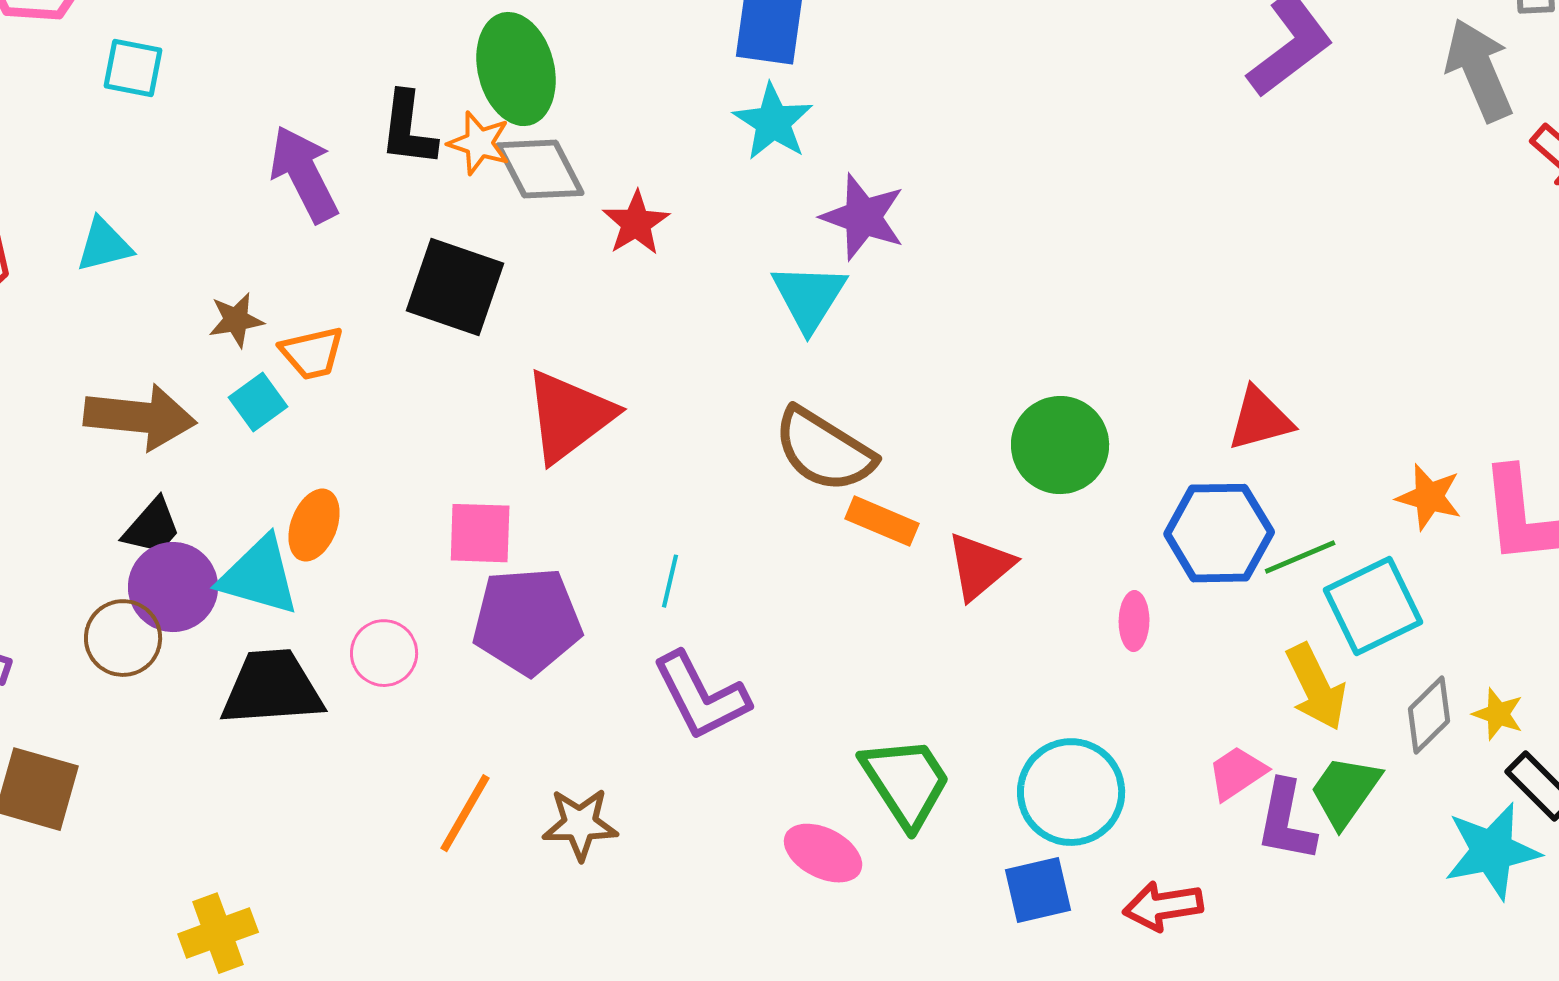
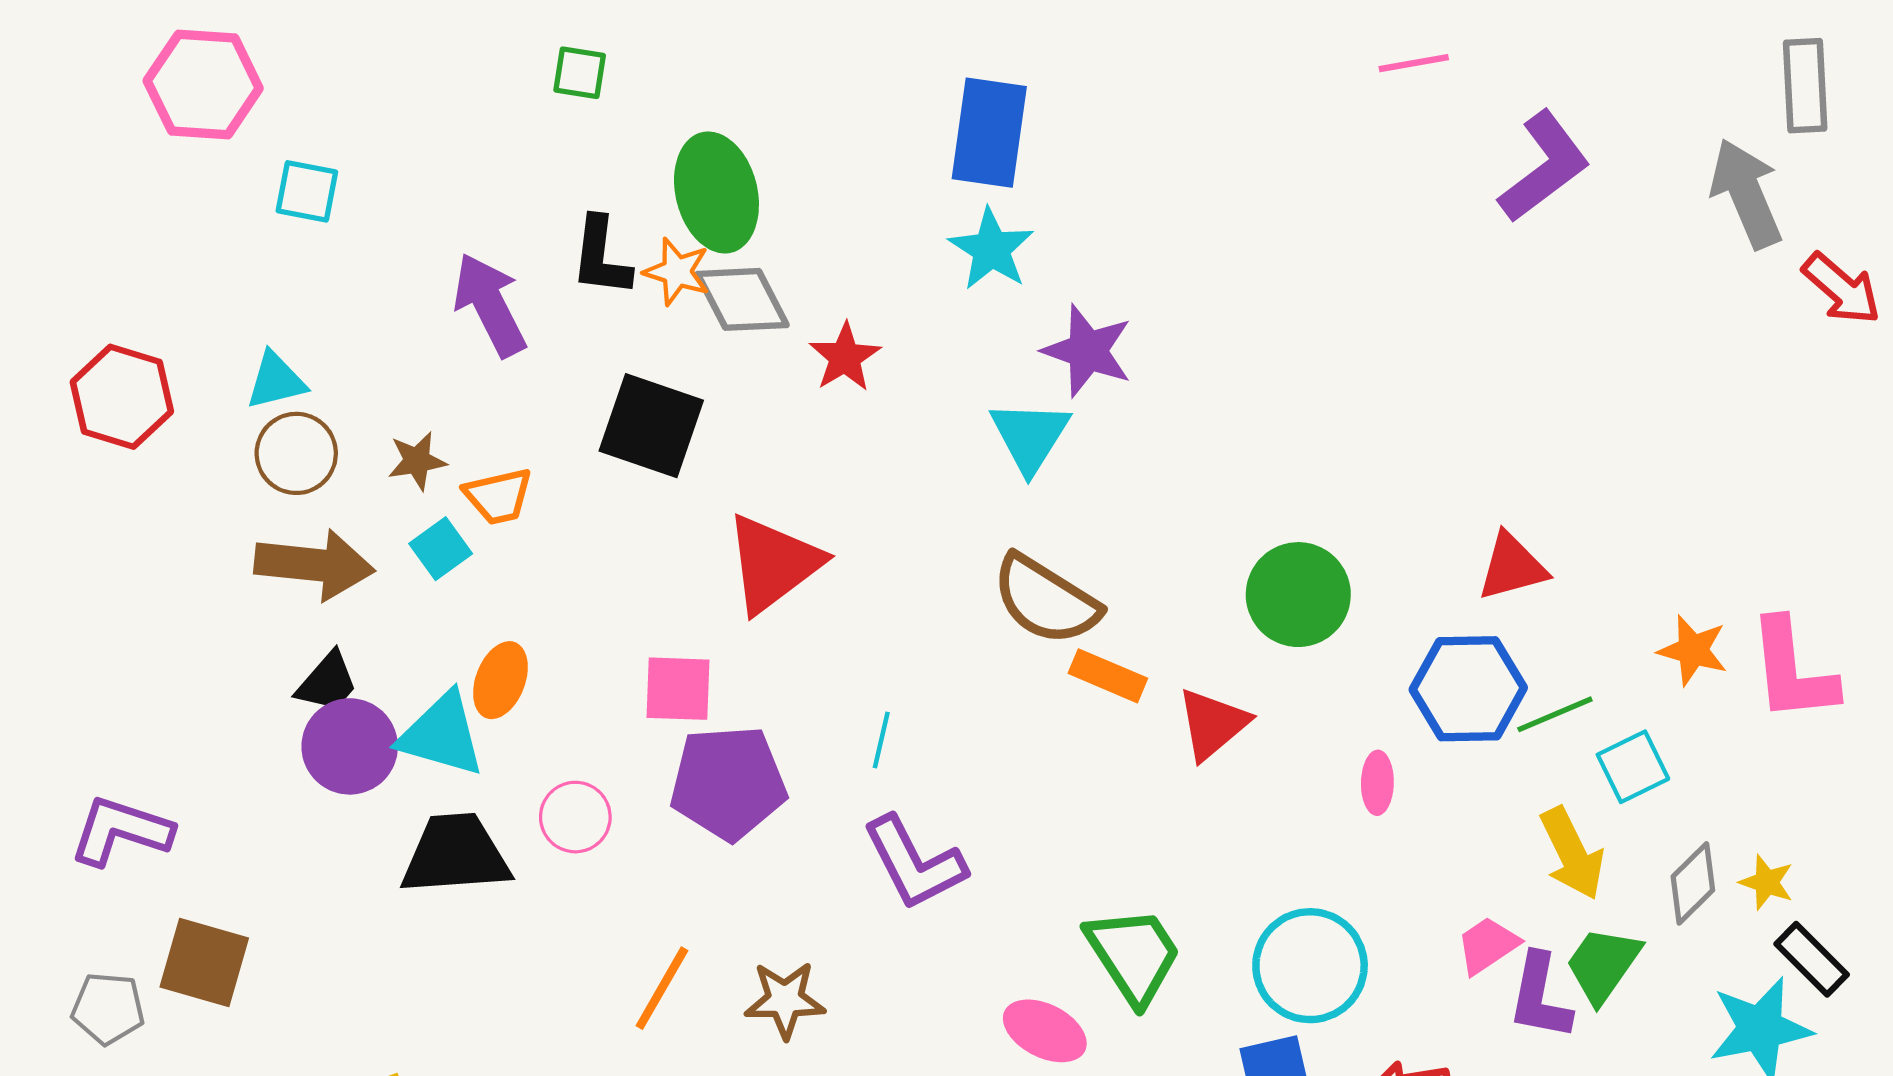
cyan square: (1373, 606) -> (1633, 767), size x0.7
brown circle: (123, 638) -> (296, 453), moved

